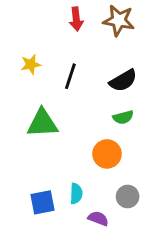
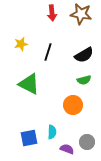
green triangle: (42, 123) -> (29, 84), turned 30
gray circle: (128, 196) -> (87, 142), moved

